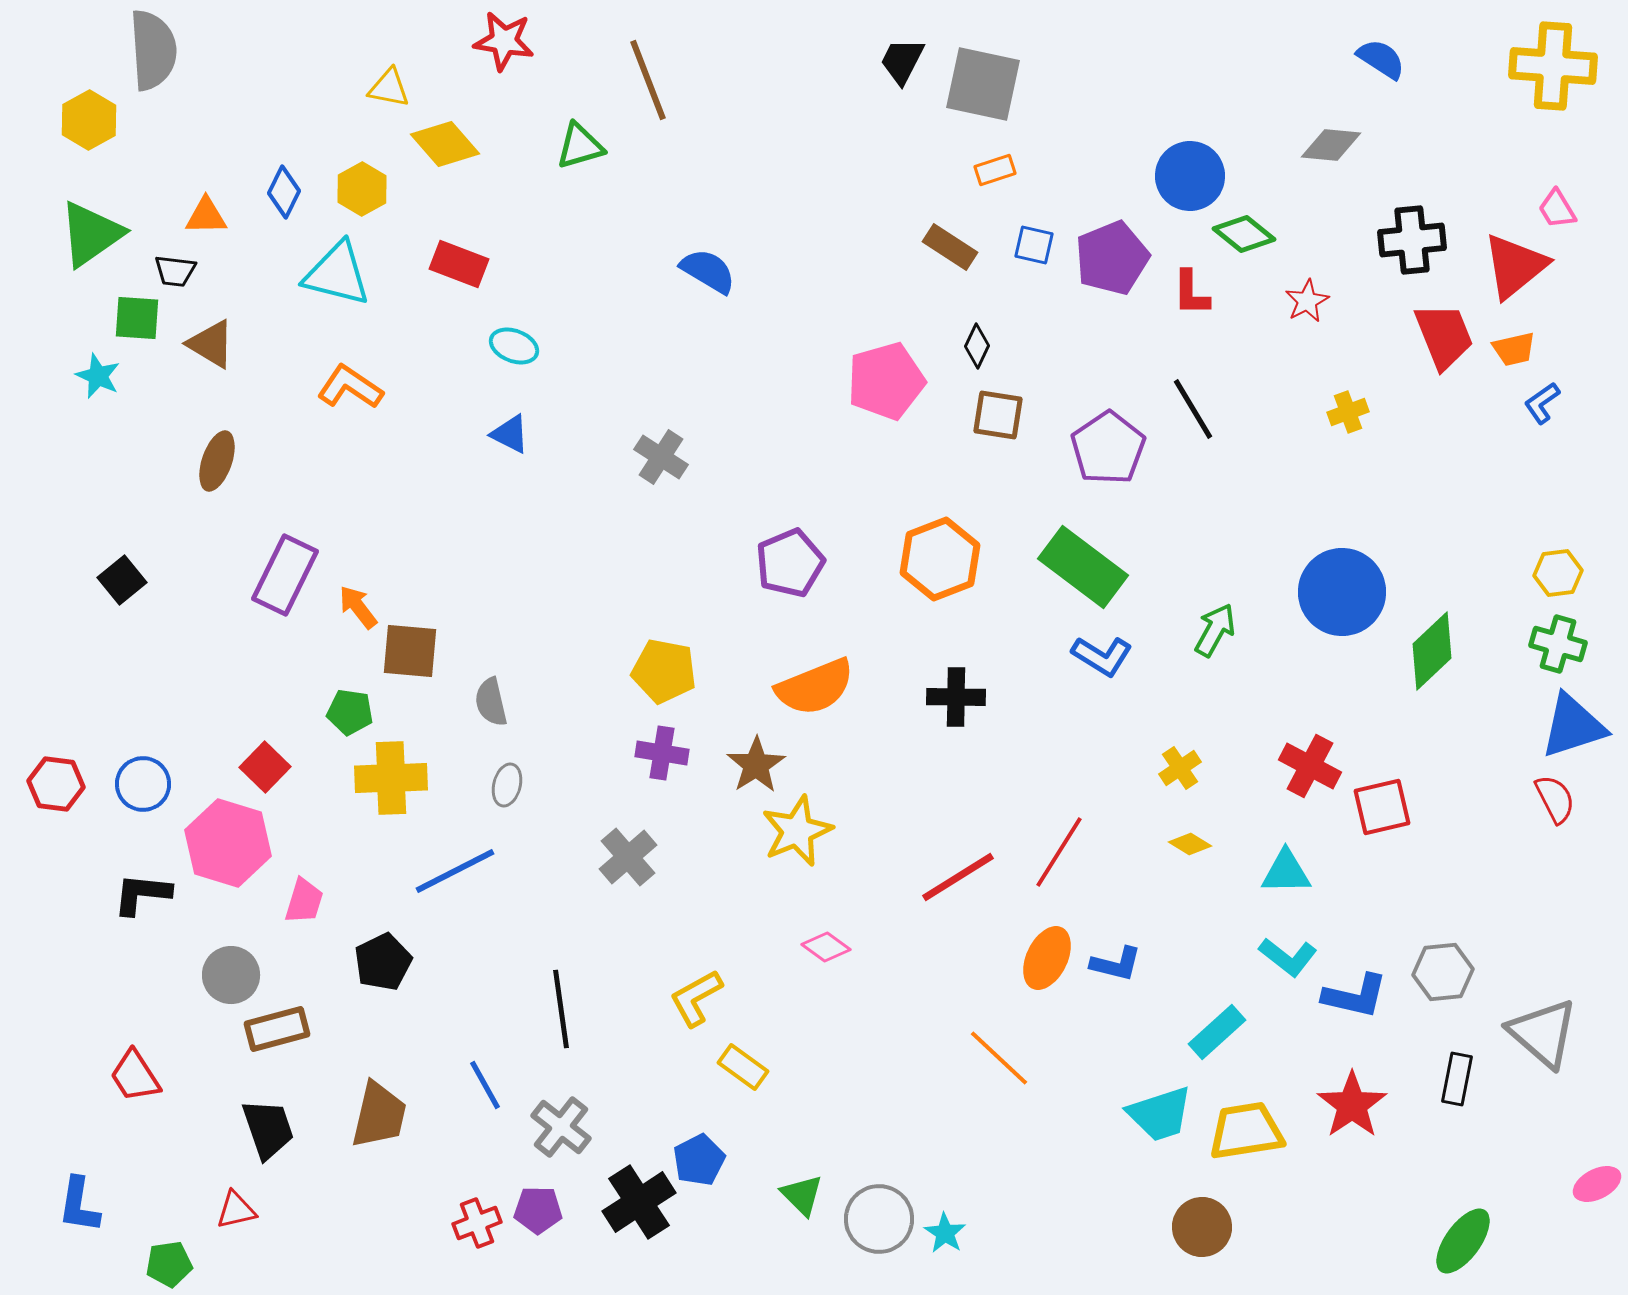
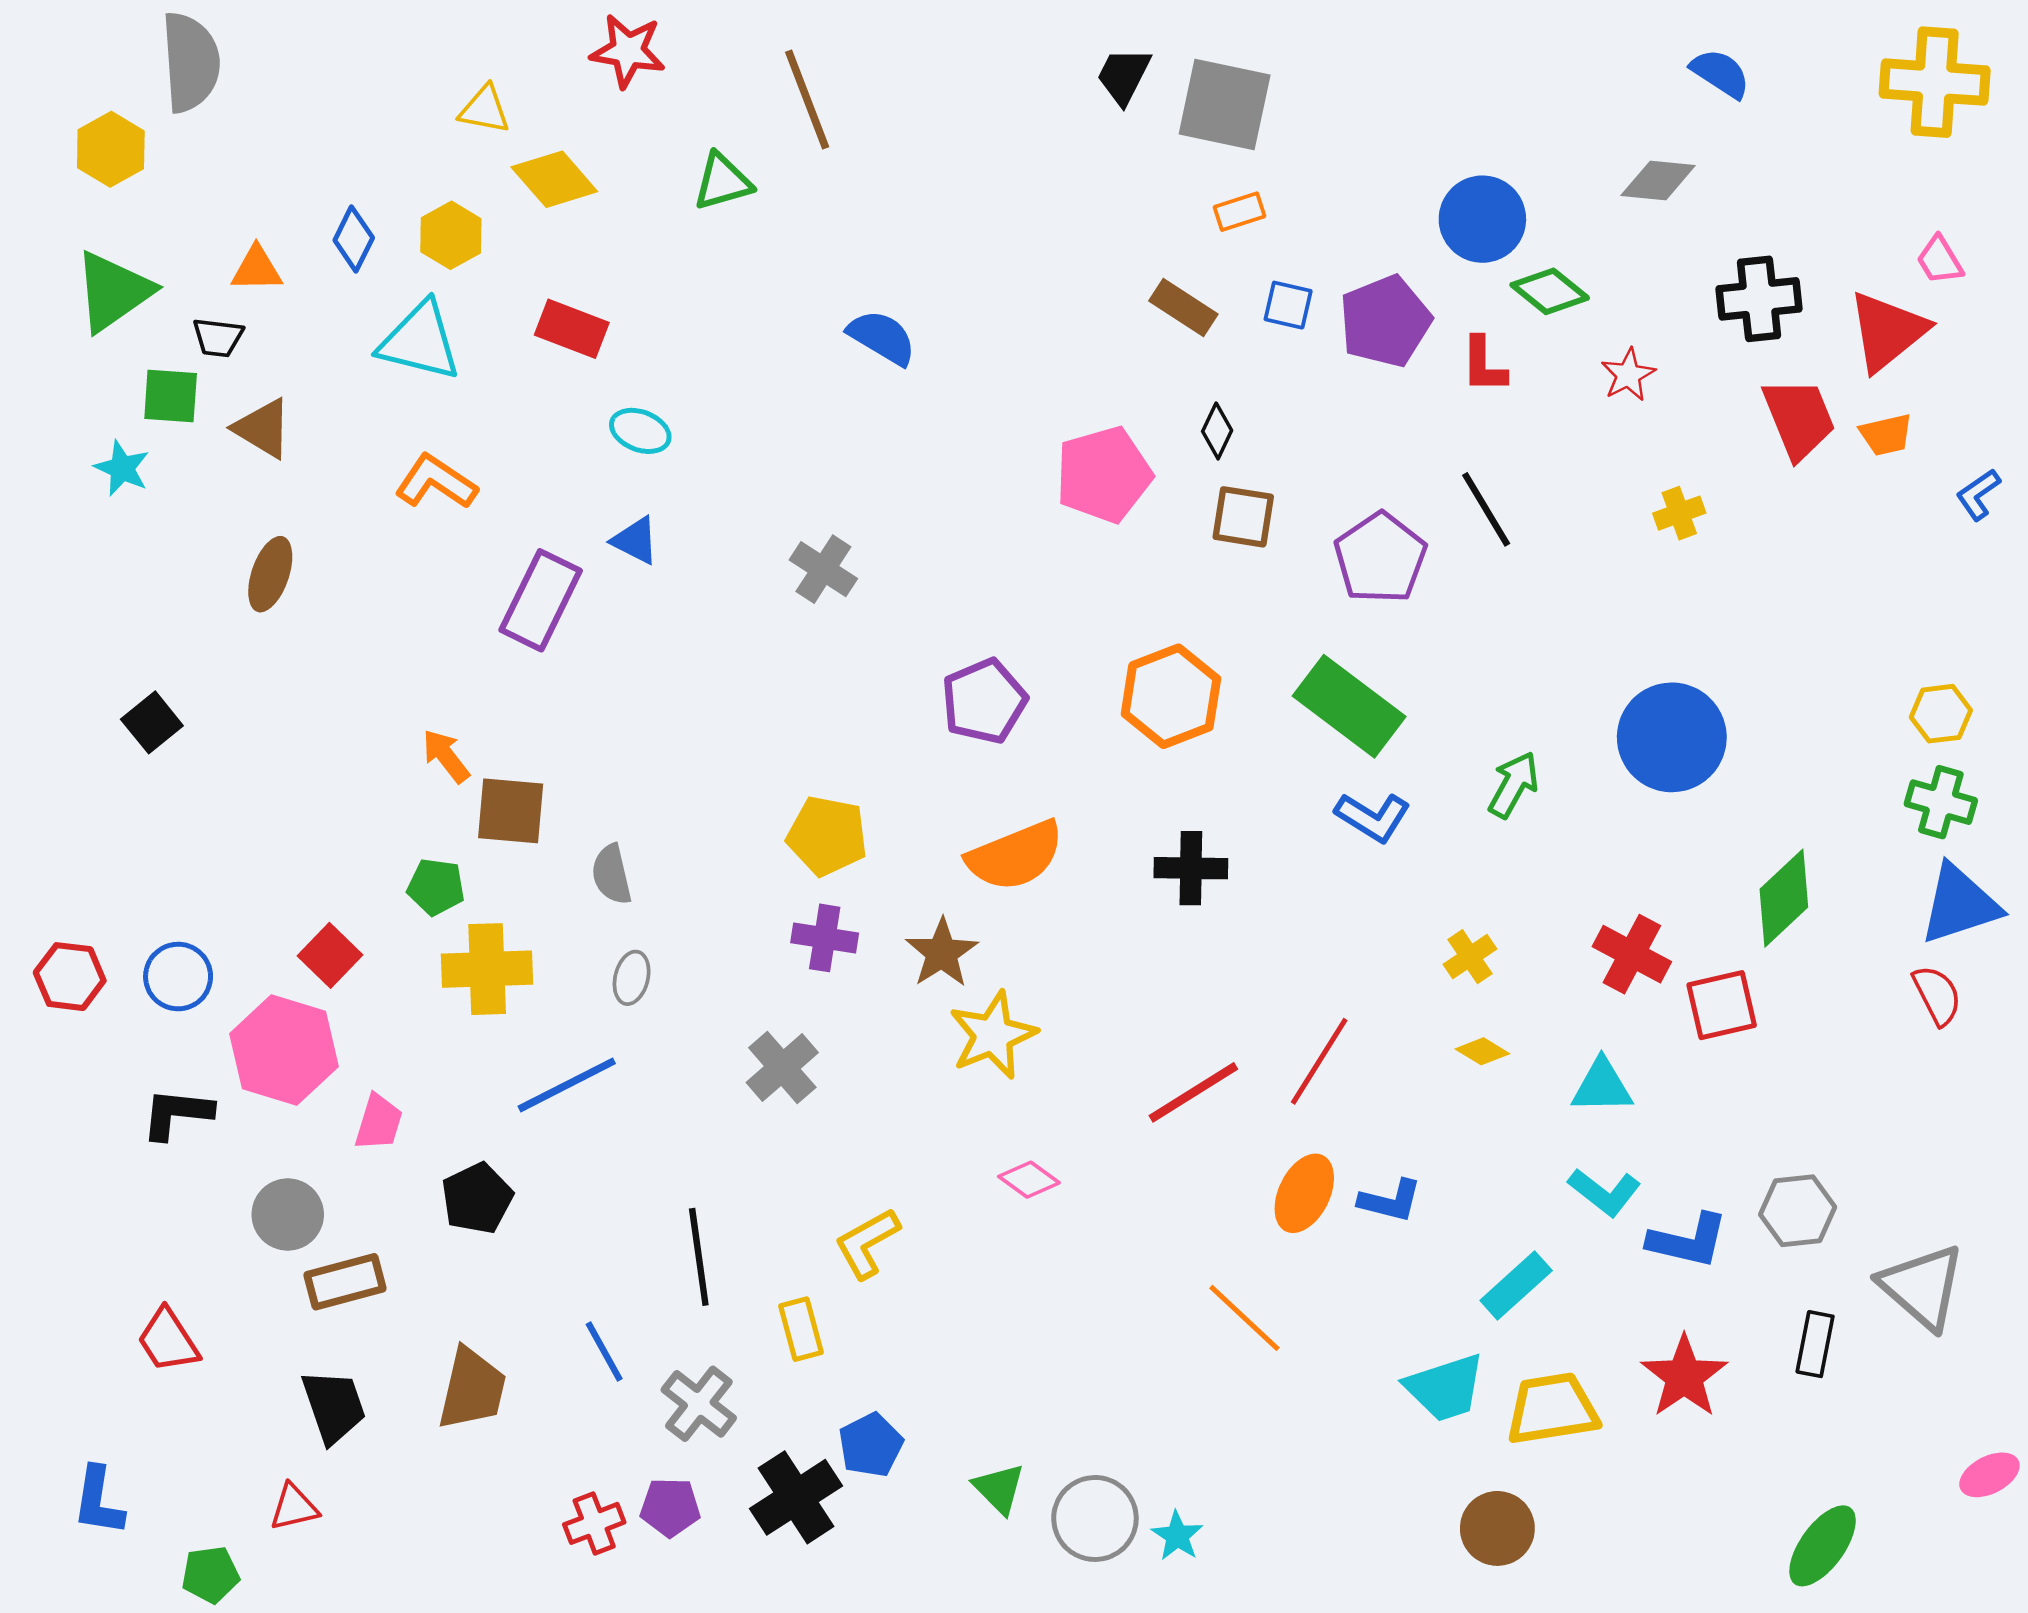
blue L-shape: (1542, 403) -> (1978, 494), moved
purple rectangle: (285, 575) -> (541, 600), moved
green diamond: (1432, 651) -> (1784, 898), moved
yellow rectangle: (743, 1067) -> (801, 1329), moved, turned 39

